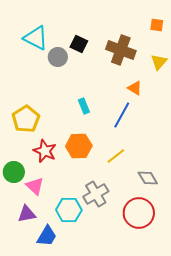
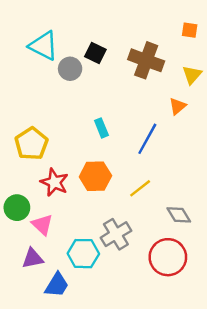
orange triangle: (135, 88) -> (178, 106), moved, turned 49

